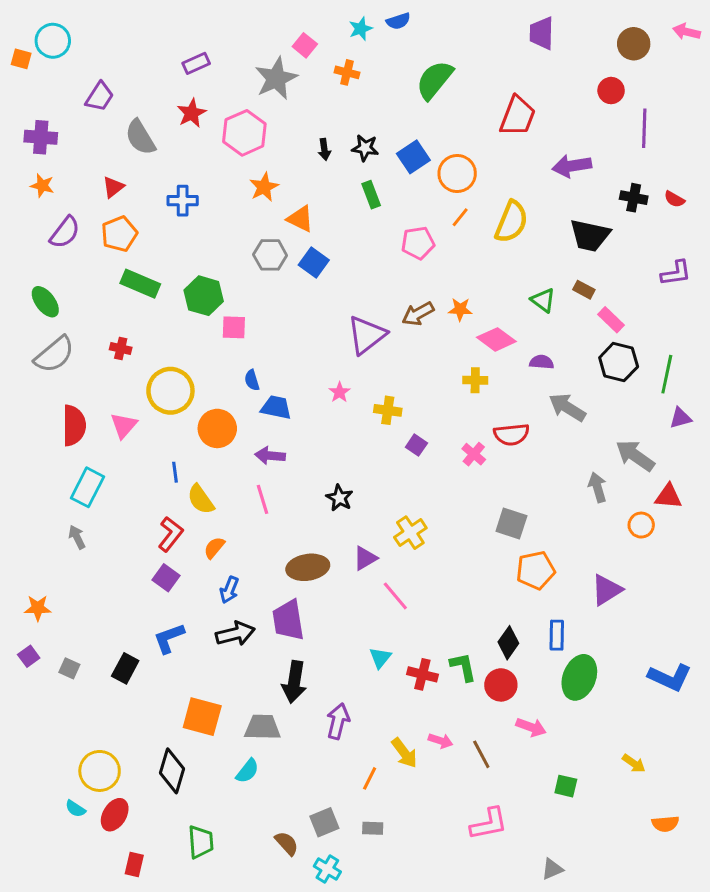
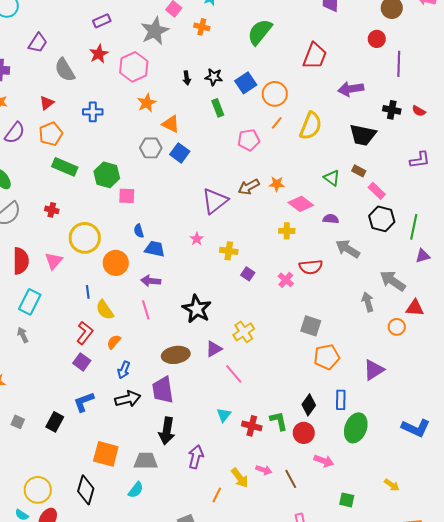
black star: (339, 498) -> (197, 309), size x1.6

